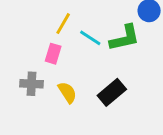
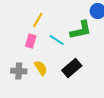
cyan line: (90, 38) -> (57, 40), moved
gray cross: (32, 84) -> (19, 71), moved

